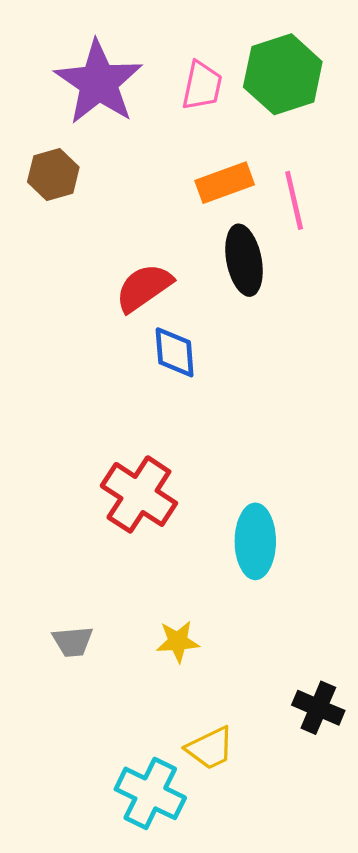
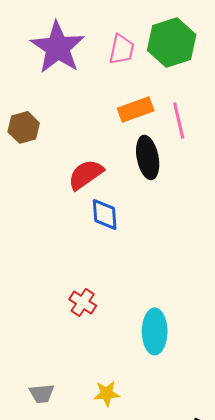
brown hexagon: (53, 175) -> (24, 127), moved
red cross: (139, 494) -> (83, 302), size x0.6

